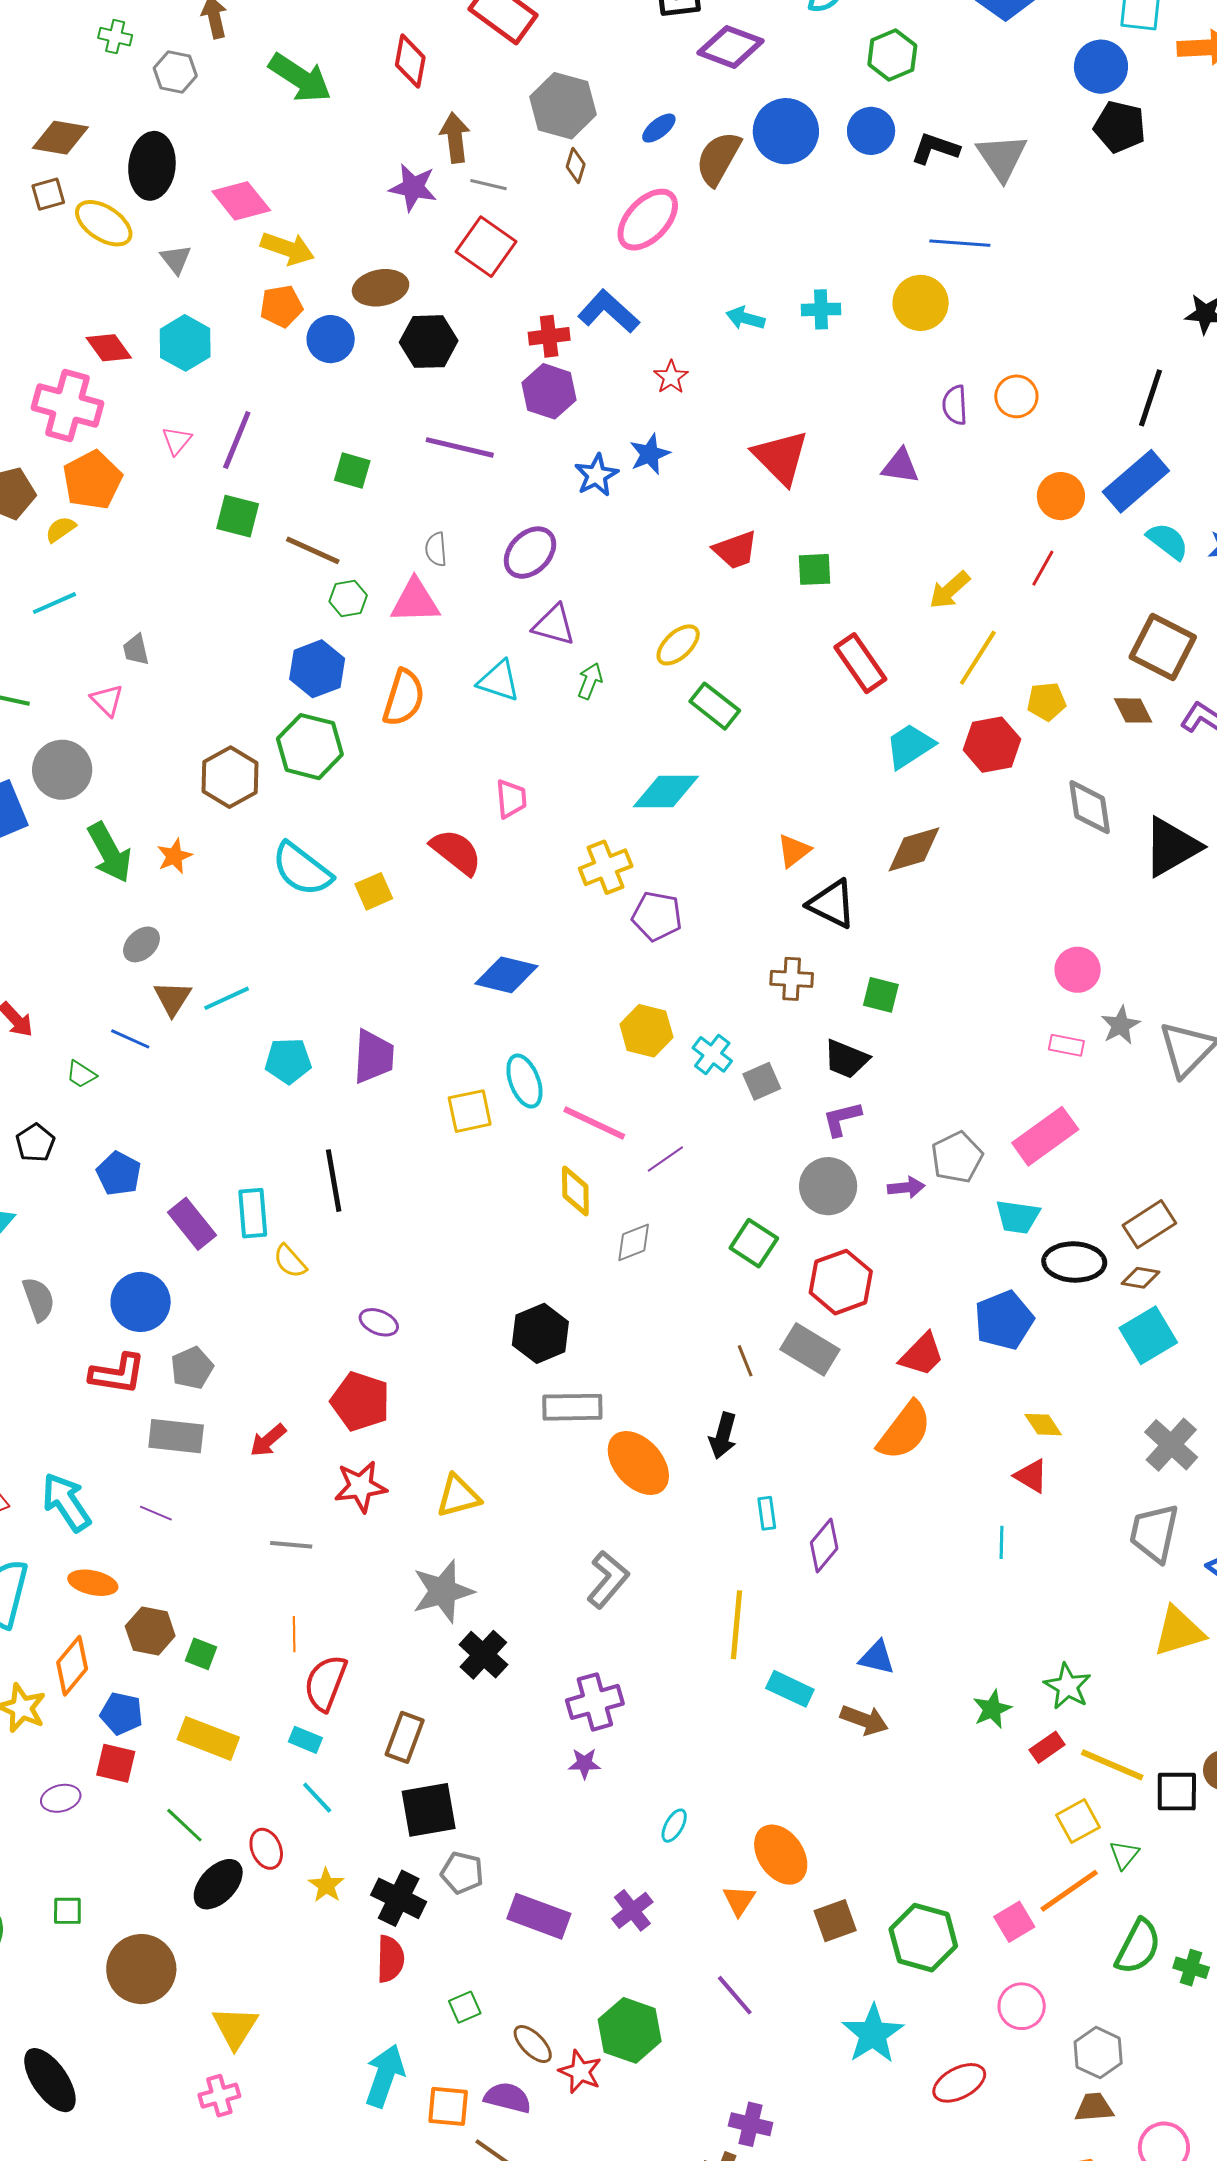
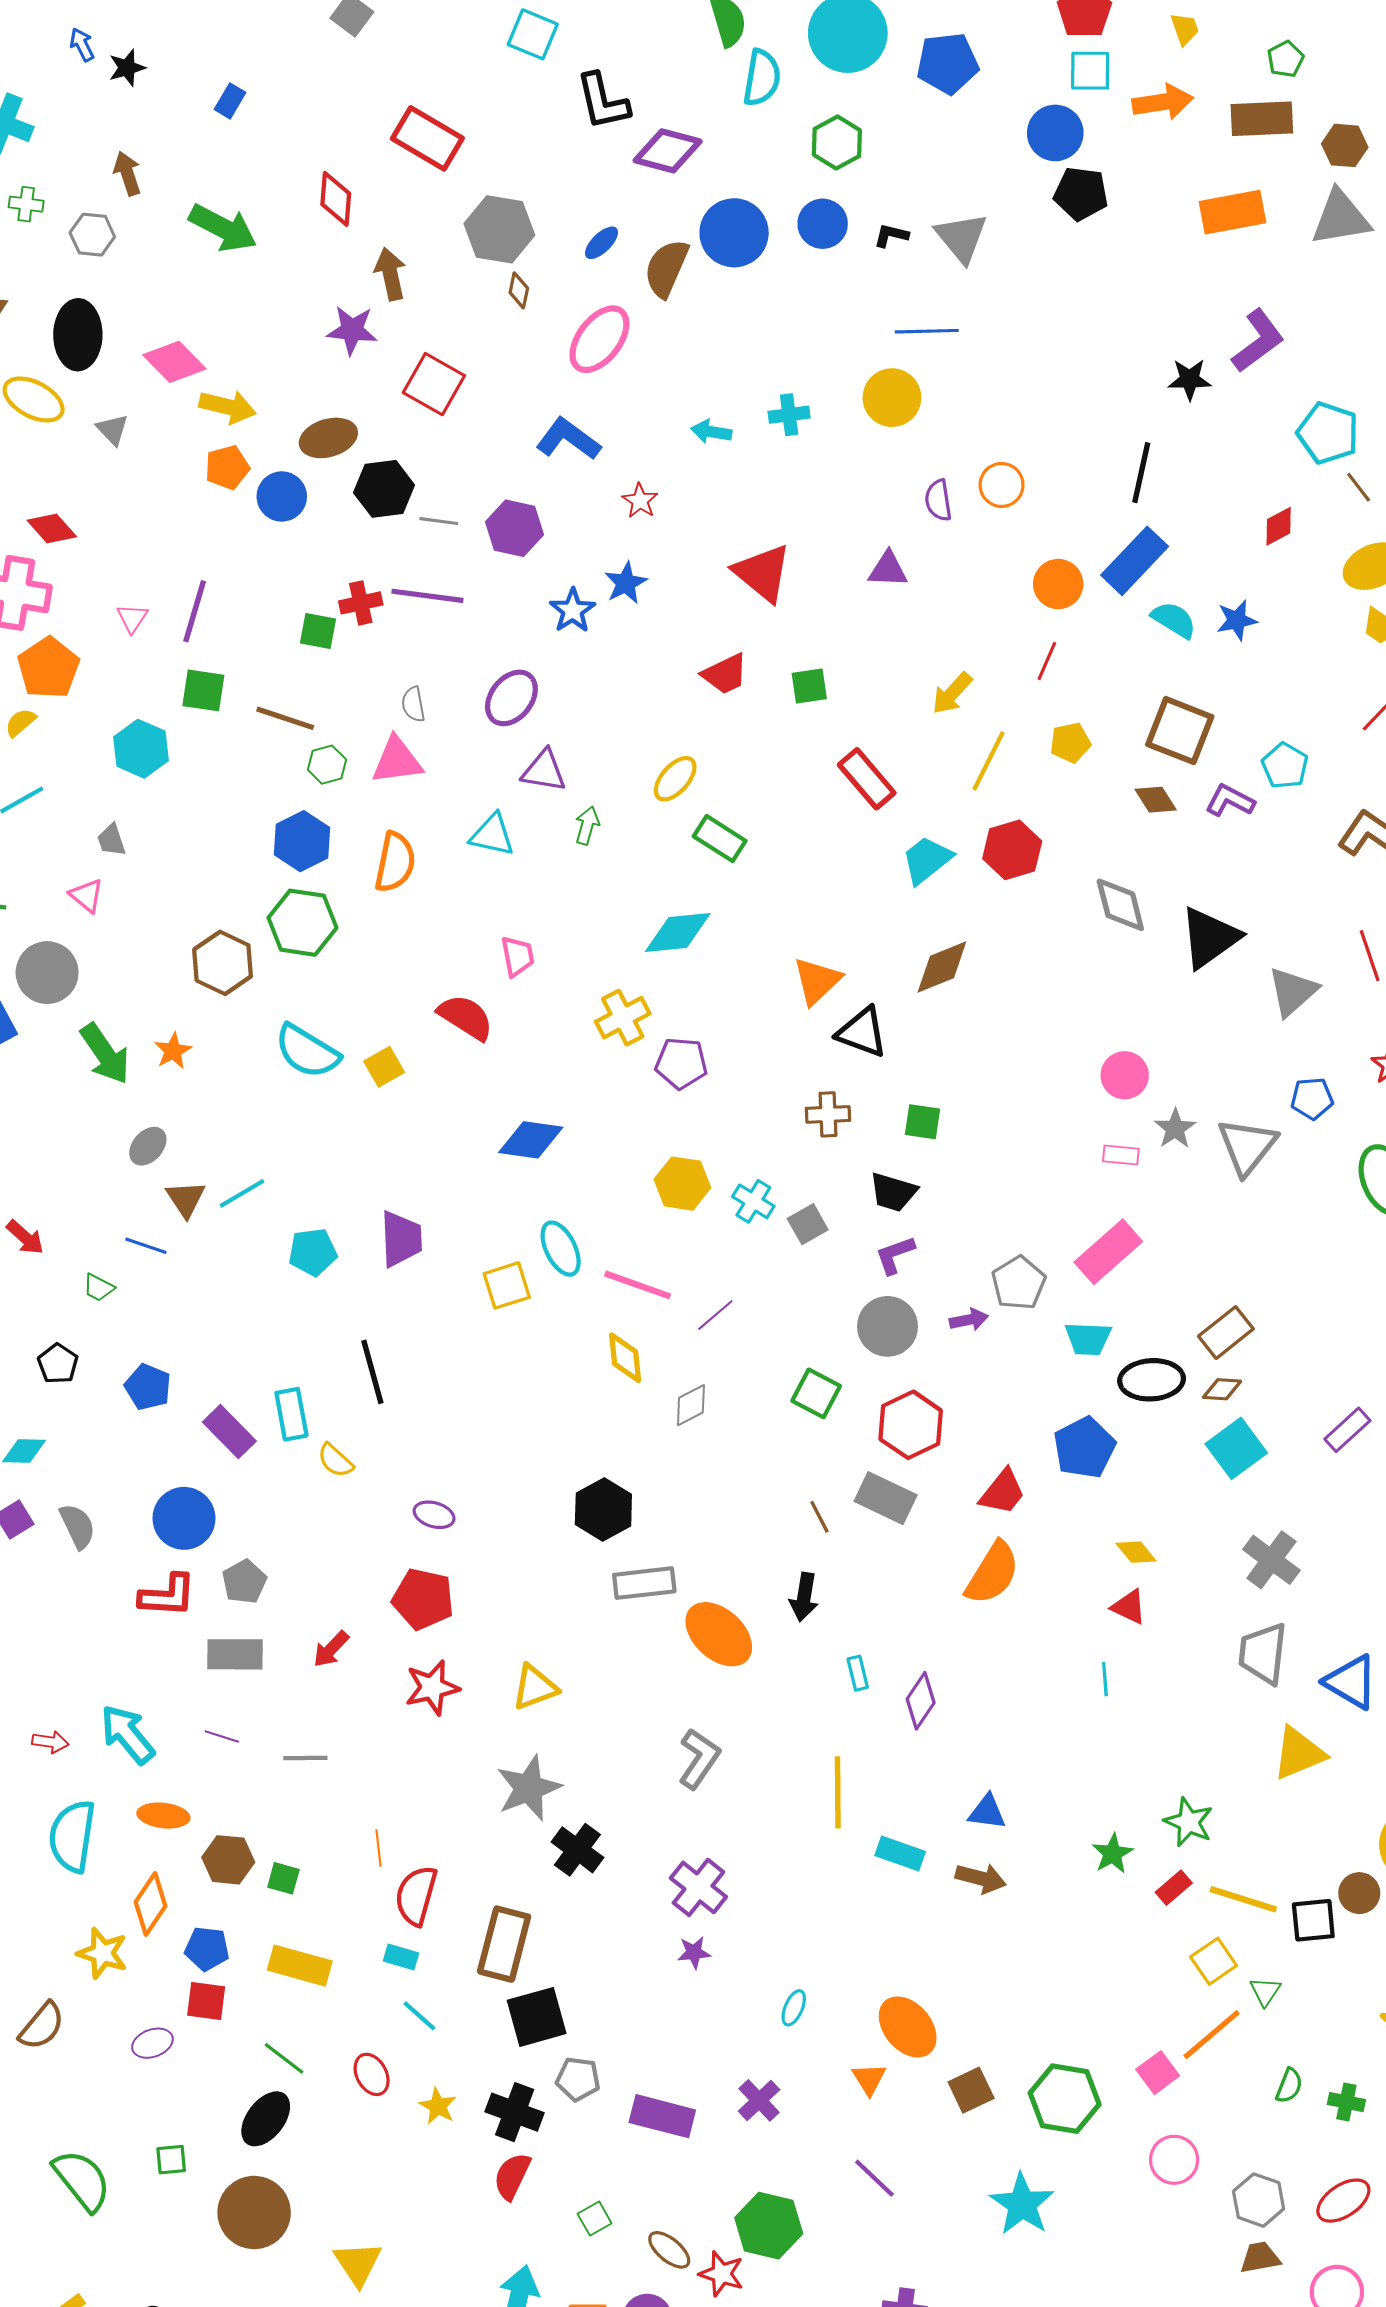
black L-shape: (935, 149) -> (891, 235), size x0.7
gray line: (488, 185) -> (439, 521), moved
red cross: (549, 336) -> (361, 603), moved
cyan hexagon: (185, 343) -> (141, 749), moved
yellow pentagon: (1046, 702) -> (1070, 743), moved
orange triangle: (794, 851) -> (817, 981), size x1.4
gray line: (291, 1545) -> (305, 1758), moved
purple cross: (595, 1702) -> (698, 1887), turned -30
brown rectangle: (405, 1737) -> (504, 1944), size x1.4
black ellipse: (218, 1884) -> (266, 2119), moved
green semicircle: (1138, 1947) -> (1289, 2086), size x0.6
red semicircle: (390, 1959) -> (512, 2176), turned -150
red ellipse: (959, 2083) -> (1343, 2201), moved

